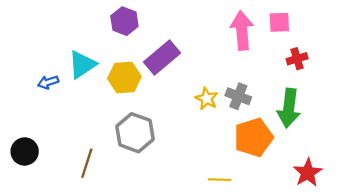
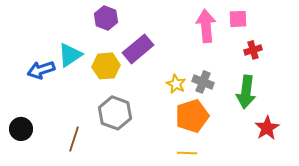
blue arrow: (48, 82) -> (41, 70), size x1.5
orange pentagon: (254, 137) -> (192, 116), moved
red star: (308, 173) -> (267, 128), moved

